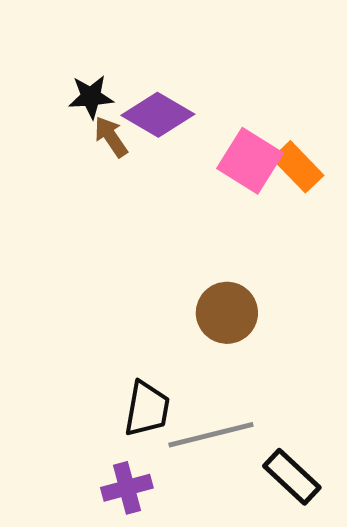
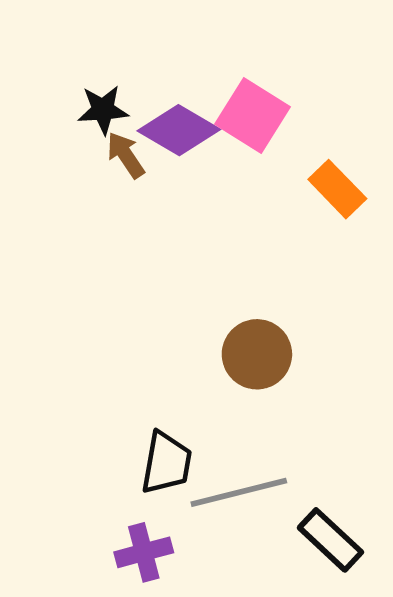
pink square: (250, 161) -> (252, 115), moved

